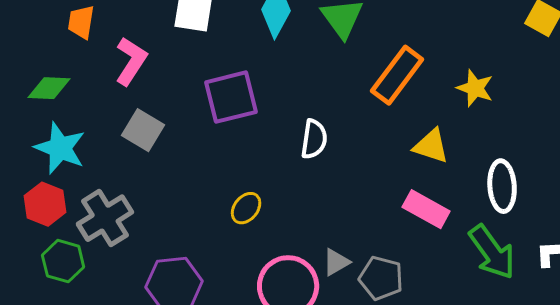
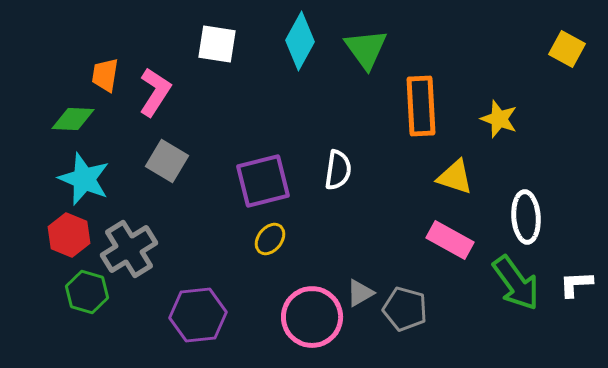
orange trapezoid: (81, 22) -> (105, 75), moved
orange rectangle: (397, 75) -> (421, 106), turned -40
purple square: (231, 97) -> (263, 181), moved

